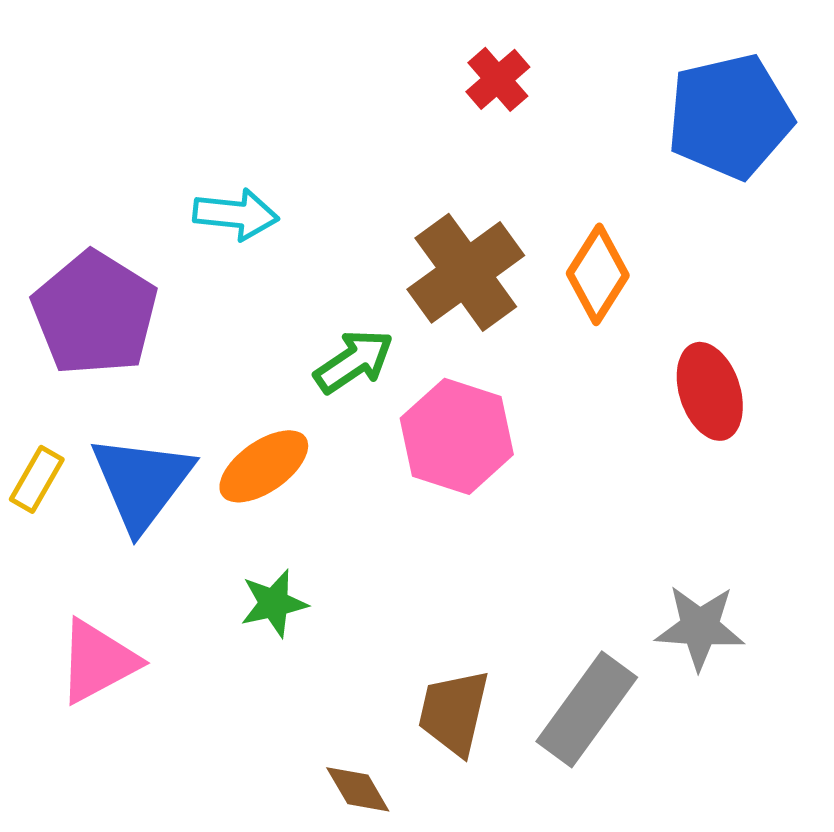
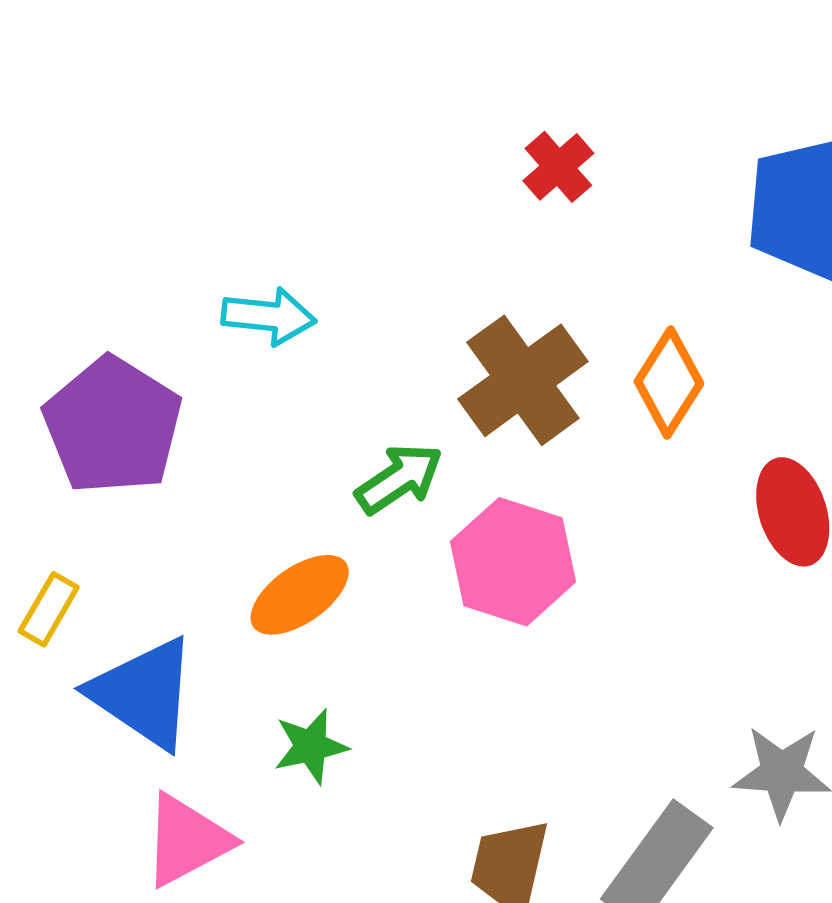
blue triangle: (142, 482) -> (144, 693), moved, turned -33
pink triangle: (98, 661) -> (187, 840), moved

